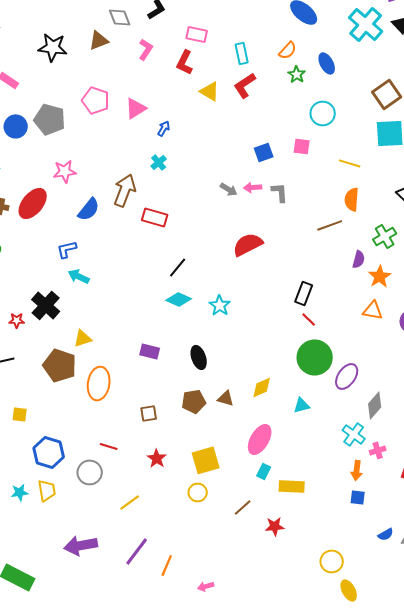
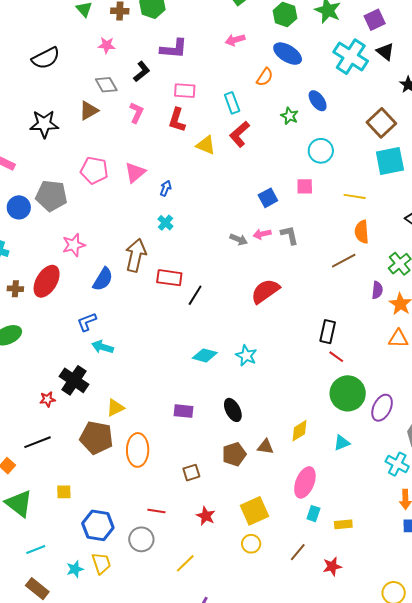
orange semicircle: (288, 50) -> (265, 77), moved
black line: (178, 267) -> (195, 295), moved
yellow rectangle: (292, 486) -> (343, 524), size x0.7

